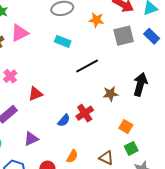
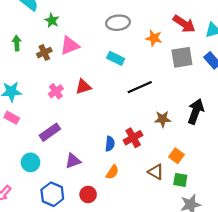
red triangle: (35, 94) -> (83, 87), moved
blue semicircle: (64, 120) -> (110, 144), turned -40
green square: (131, 148) -> (180, 180), turned 32
orange semicircle: (72, 156) -> (112, 172), moved
brown triangle: (106, 158) -> (156, 172), moved

